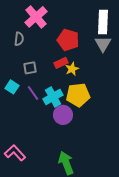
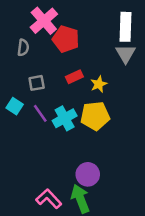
red pentagon: (68, 40) -> (66, 39), moved
yellow star: (72, 69) -> (99, 84), moved
purple circle: (63, 115) -> (88, 174), moved
pink L-shape: (15, 153) -> (49, 199), moved

